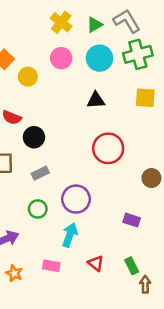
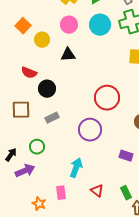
black triangle: (96, 100) -> (68, 55), moved
purple circle: (76, 199) -> (90, 130), moved
green circle: (38, 209) -> (37, 147), moved
pink rectangle: (51, 266) -> (61, 193), turned 72
orange star: (14, 273) -> (39, 204), moved

